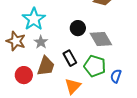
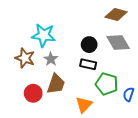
cyan star: (34, 19) -> (44, 35), turned -30
gray diamond: (101, 39) -> (118, 42), moved
black rectangle: (70, 58) -> (88, 64), moved, turned -49

